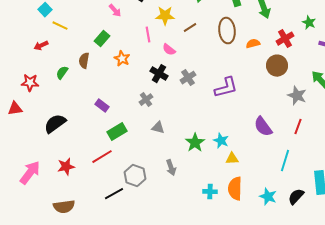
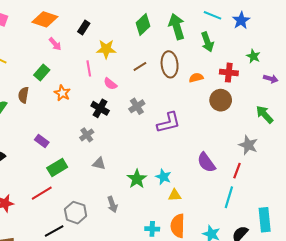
brown line: (190, 28) -> (140, 66), moved
red cross: (285, 39) -> (229, 73), turned 36
gray cross: (188, 78) -> (137, 106), moved
gray star: (297, 96) -> (248, 145), moved
red line: (298, 127) -> (237, 171), moved

